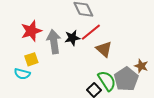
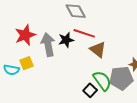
red line: (91, 32) -> (84, 33), turned 60
cyan semicircle: (22, 74) -> (11, 70), moved
gray pentagon: (126, 79) -> (121, 78), turned 30

